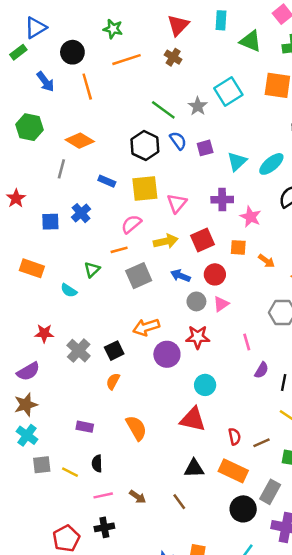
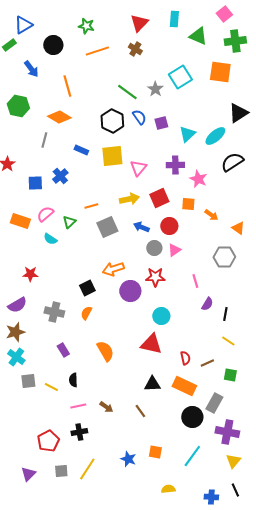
orange line: (87, 87) -> (67, 86), moved
pink semicircle: (131, 224) -> (45, 214), moved
gray cross: (79, 351) -> (54, 312), moved, turned -30
purple rectangle: (85, 427) -> (63, 350), turned 48

